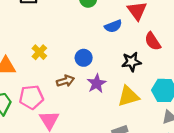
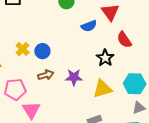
blue circle: (84, 58) -> (42, 51), moved
black star: (131, 62) -> (105, 58), turned -30
purple star: (97, 83) -> (74, 77), turned 30

